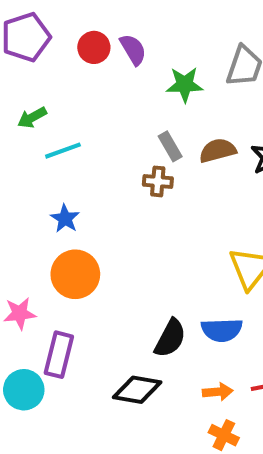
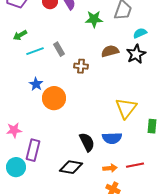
gray rectangle: (170, 146) -> (59, 49), moved
orange circle: (75, 274) -> (54, 98), moved
black semicircle: (170, 338) -> (87, 142), turned -54

